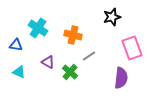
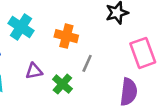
gray line: (89, 56) -> (87, 63), turned -32
purple triangle: (48, 62) -> (34, 71), turned -40

